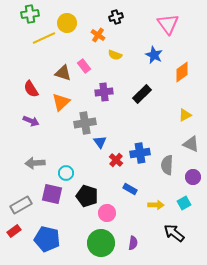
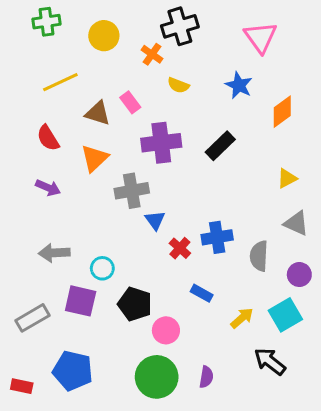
black cross: (116, 17) -> (180, 26), size x1.6
yellow line: (44, 38) -> (60, 82), moved
purple cross: (104, 92) -> (161, 143), size x1.4
cyan square: (184, 203) -> (285, 315), size x1.5
yellow arrow: (156, 205) -> (242, 318), turned -42
red rectangle: (14, 231) -> (22, 386), moved, turned 48

